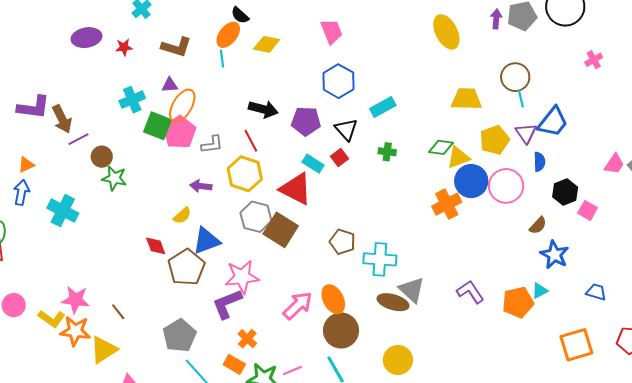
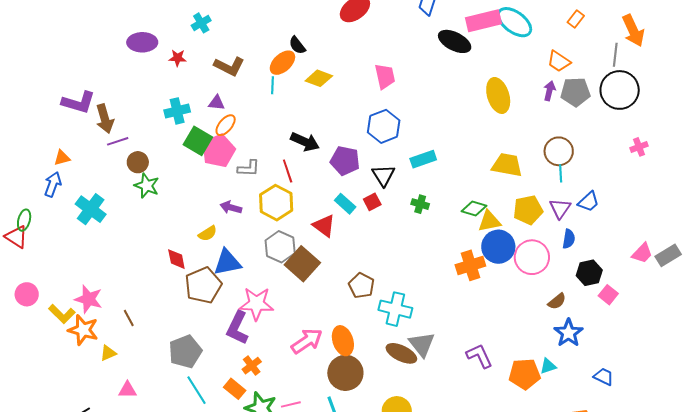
orange ellipse: (182, 106) -> (226, 125), size x0.7
blue trapezoid: (553, 122) -> (588, 202), size x0.7
red triangle: (296, 189) -> (324, 226), size x0.7
purple L-shape: (227, 304) -> (237, 328), turned -52
yellow triangle: (104, 350) -> (108, 353), size x0.6

